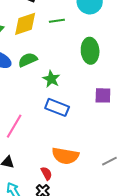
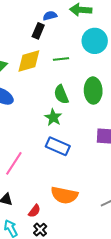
green semicircle: (28, 60) -> (61, 94), moved, turned -90
red semicircle: (46, 173) -> (34, 211), moved, turned 64

